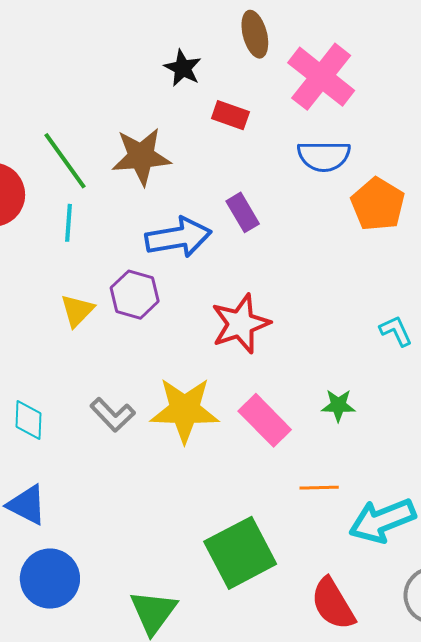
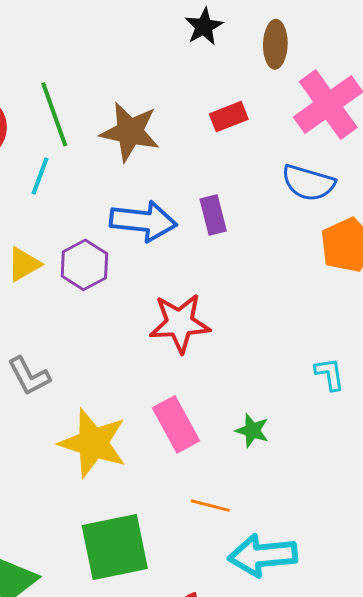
black star: (183, 68) -> (204, 26), moved
red rectangle: (230, 115) -> (229, 117), turned -57
yellow star: (185, 410) -> (93, 443), moved

